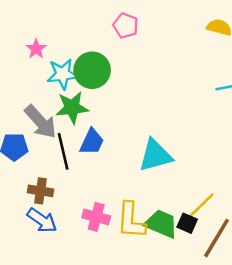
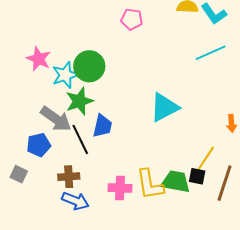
pink pentagon: (126, 26) -> (132, 19), moved
pink star: (36, 49) -> (39, 59), size x1.4
cyan triangle: (155, 155) -> (164, 107), moved

